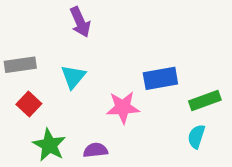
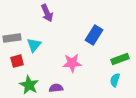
cyan triangle: (73, 77) -> (34, 45), moved
blue rectangle: (160, 78) -> (94, 35), moved, turned -48
red square: (29, 104) -> (17, 61), turned 32

